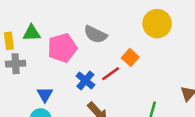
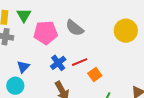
green triangle: (32, 33) -> (24, 15), turned 49
orange square: (130, 57) -> (95, 74), moved

